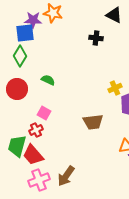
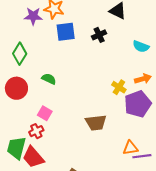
blue square: (25, 33) -> (66, 32), moved
black cross: (96, 38) -> (99, 35), turned -32
yellow cross: (115, 88) -> (119, 87), turned -32

